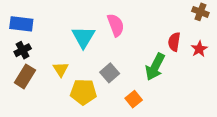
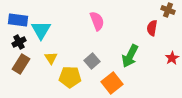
cyan triangle: (83, 37) -> (41, 30), moved
red semicircle: (174, 42) -> (152, 28), moved
red star: (199, 49) -> (172, 58), moved
orange square: (134, 99) -> (112, 83), size x1.5

